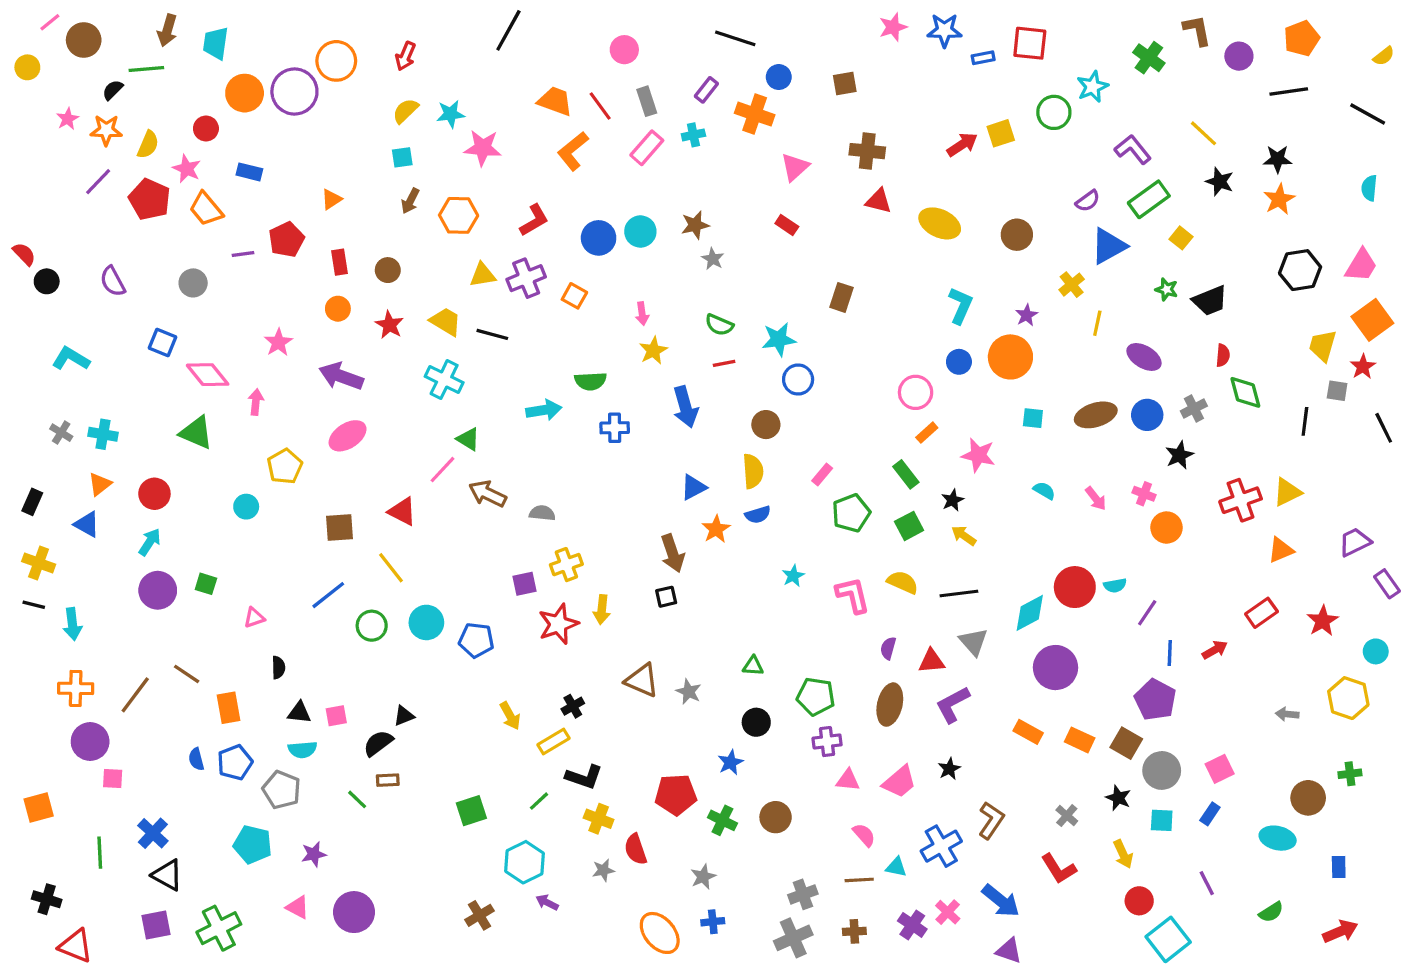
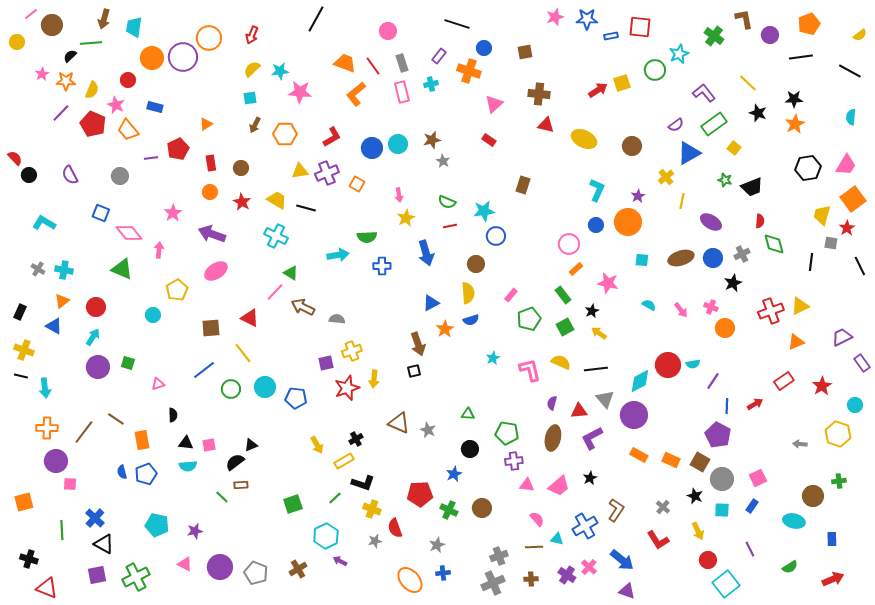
pink rectangle: (647, 148) -> (402, 92), turned -55
purple circle: (1056, 668) -> (634, 415), moved
gray pentagon: (282, 790) -> (256, 573), moved

